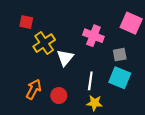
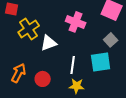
gray square: (120, 55) -> (111, 40), moved, turned -32
white triangle: (65, 58) -> (49, 43), turned 30
cyan square: (120, 78) -> (101, 62), turned -30

